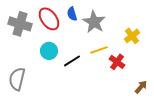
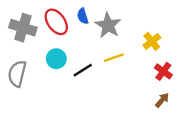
red cross: (117, 62) -> (163, 71), moved
gray semicircle: (17, 79) -> (17, 74), moved

